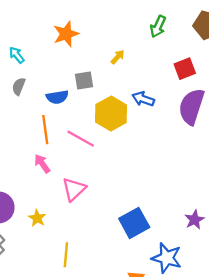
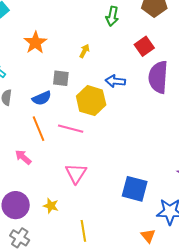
gray square: (84, 80) -> (61, 78), turned 30
pink arrow: (42, 164) -> (23, 157), moved
blue square: (134, 223) -> (135, 189), turned -32

